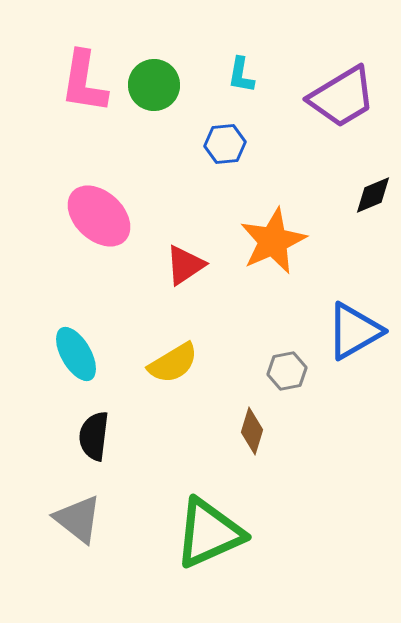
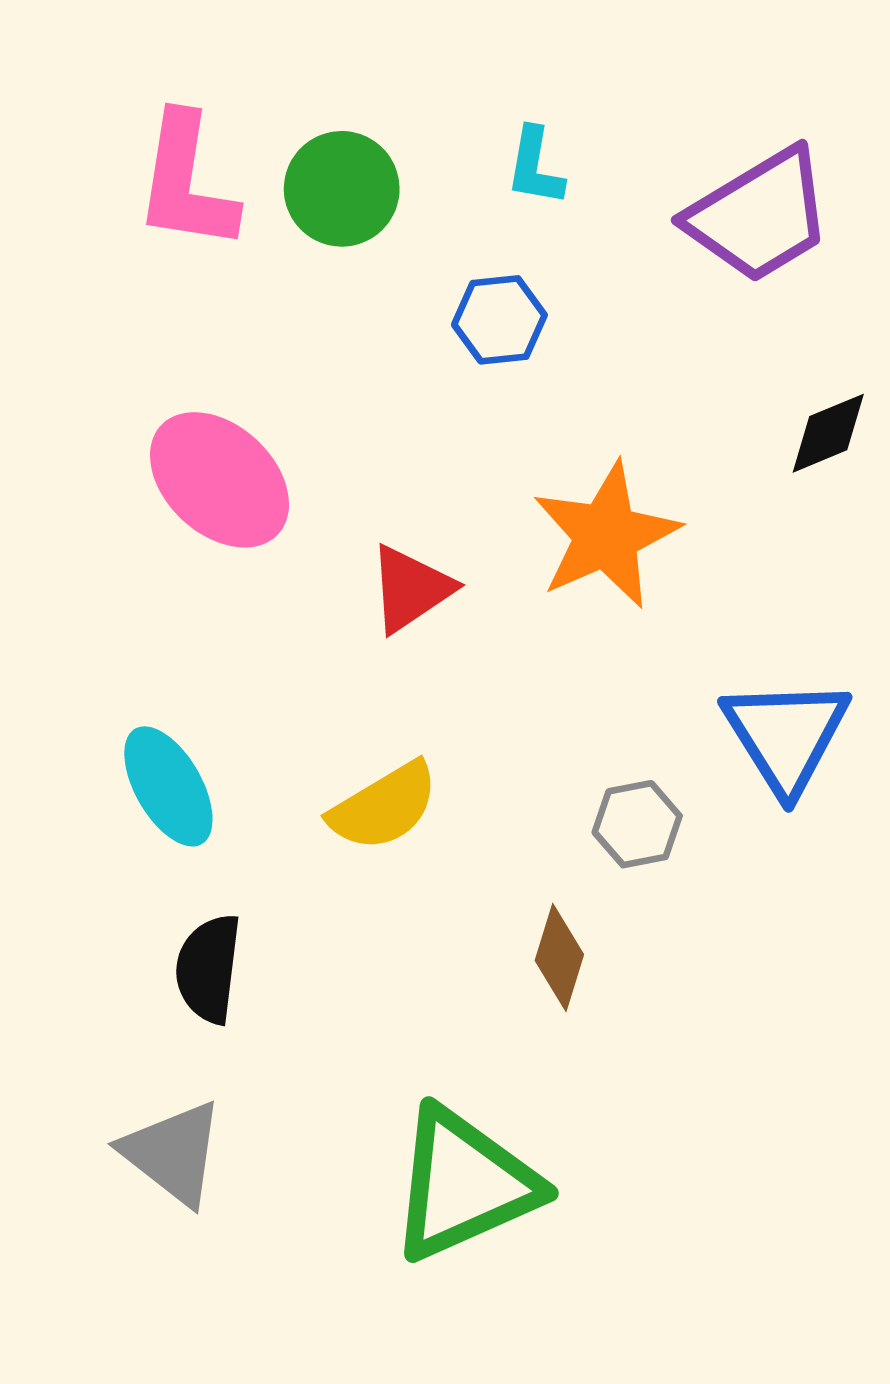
blue triangle: (354, 331) -> (786, 735), turned -32

